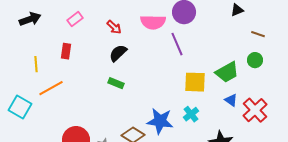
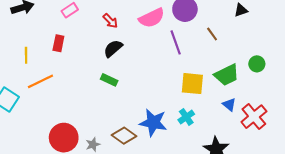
pink semicircle: (153, 22) -> (152, 18), turned -30
brown line: (258, 34) -> (212, 34), moved, turned 32

